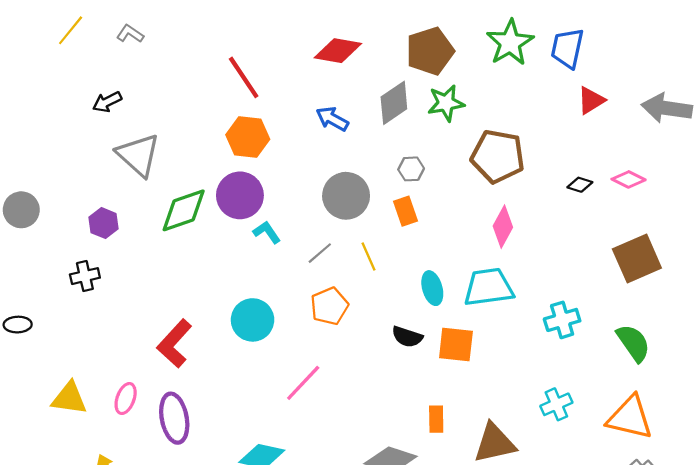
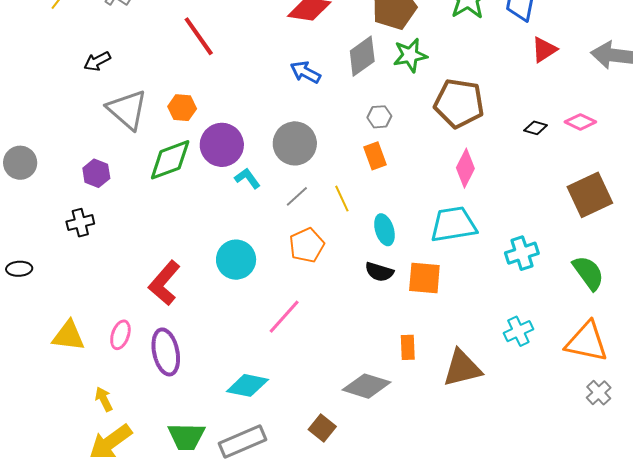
red line: (244, 77) -> (199, 36), moved
orange hexagon: (248, 137) -> (182, 108), moved, size x0.7
gray circle: (346, 196) -> (295, 143), moved
cyan ellipse: (432, 288) -> (384, 230), moved

